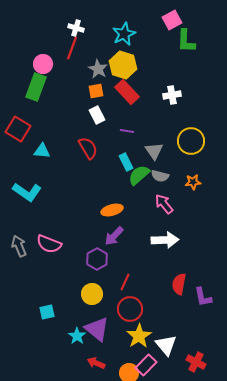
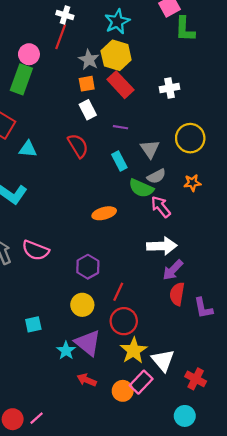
green semicircle: (139, 175) -> (141, 188), moved, turned -115
gray semicircle: (160, 176) -> (156, 176), turned -42
purple arrow: (114, 236) -> (173, 270), moved

